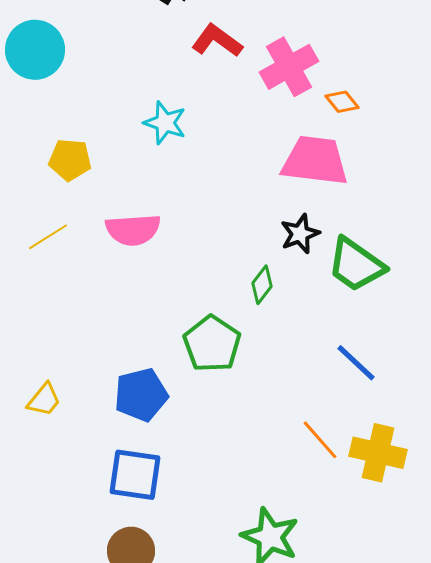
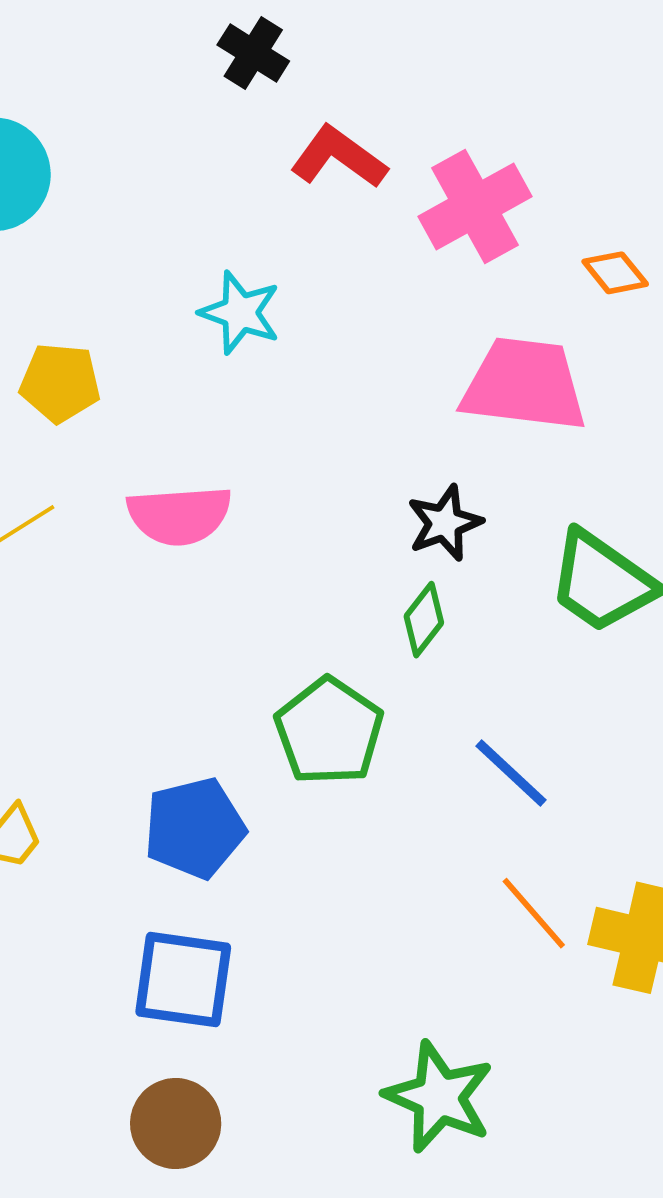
orange diamond: (342, 102) -> (615, 273), moved
black star: (300, 234) -> (445, 523), moved
blue line: (356, 363) -> (511, 773), moved

